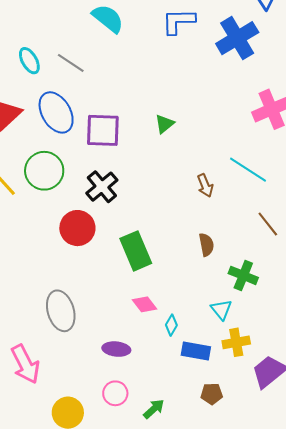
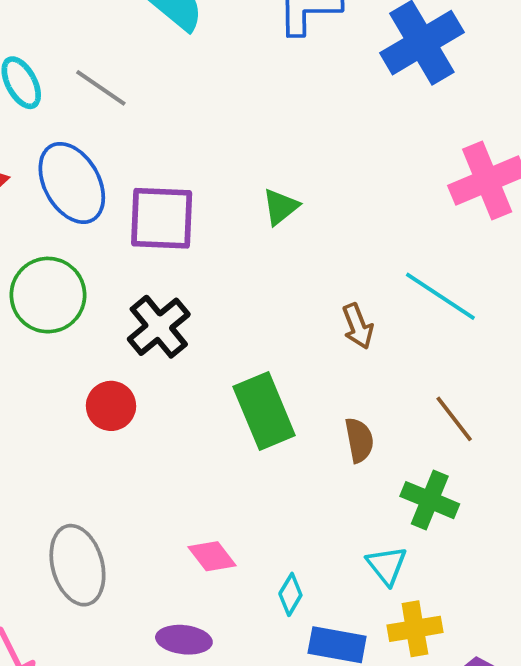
brown line: (268, 224) -> (454, 419), moved
red circle: (77, 228) -> (111, 406), size x0.7
green rectangle: (136, 251) -> (264, 411), moved
pink diamond: (144, 304) -> (212, 556), moved

